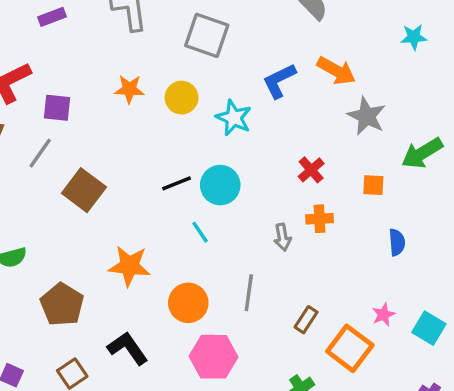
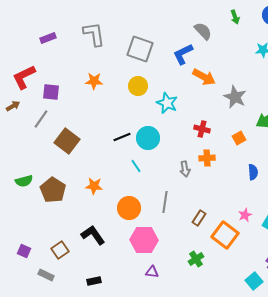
orange arrow: (336, 71) -> (204, 77), moved
blue L-shape: (279, 81) -> (183, 54), moved
yellow circle: (182, 98) -> (138, 86), moved
cyan star: (234, 118) -> (167, 103), moved
red cross: (311, 170) -> (202, 129), turned -35
orange square: (373, 185) -> (239, 138), turned -32
orange star: (129, 266) -> (94, 186), size x0.7
brown pentagon: (62, 305) -> (53, 190), moved

